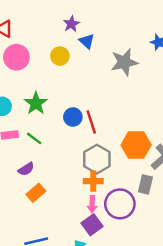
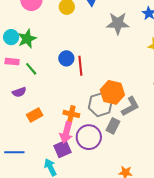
green star: (36, 103) -> (27, 39), moved
gray hexagon: (97, 159) -> (100, 105), moved
orange rectangle: (36, 193) -> (35, 115), moved
pink arrow: (92, 204) -> (66, 132), size x1.5

